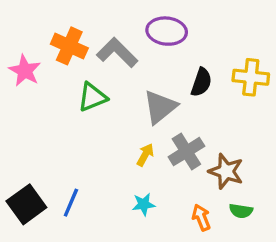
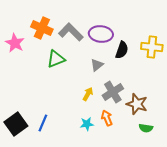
purple ellipse: (167, 31) -> (101, 34), moved
gray triangle: (160, 107) -> (97, 65), size x0.6
orange arrow: (201, 218) -> (107, 118), moved

